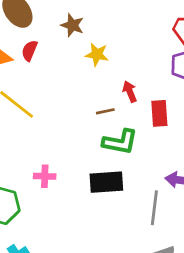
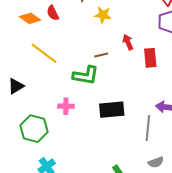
red semicircle: (30, 51) -> (53, 13), turned -49
brown line: (105, 111) -> (101, 55), moved
green L-shape: (120, 142) -> (86, 75), moved

